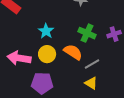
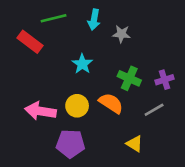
cyan star: (46, 31) -> (82, 64), moved
gray line: (92, 64) -> (154, 110), moved

